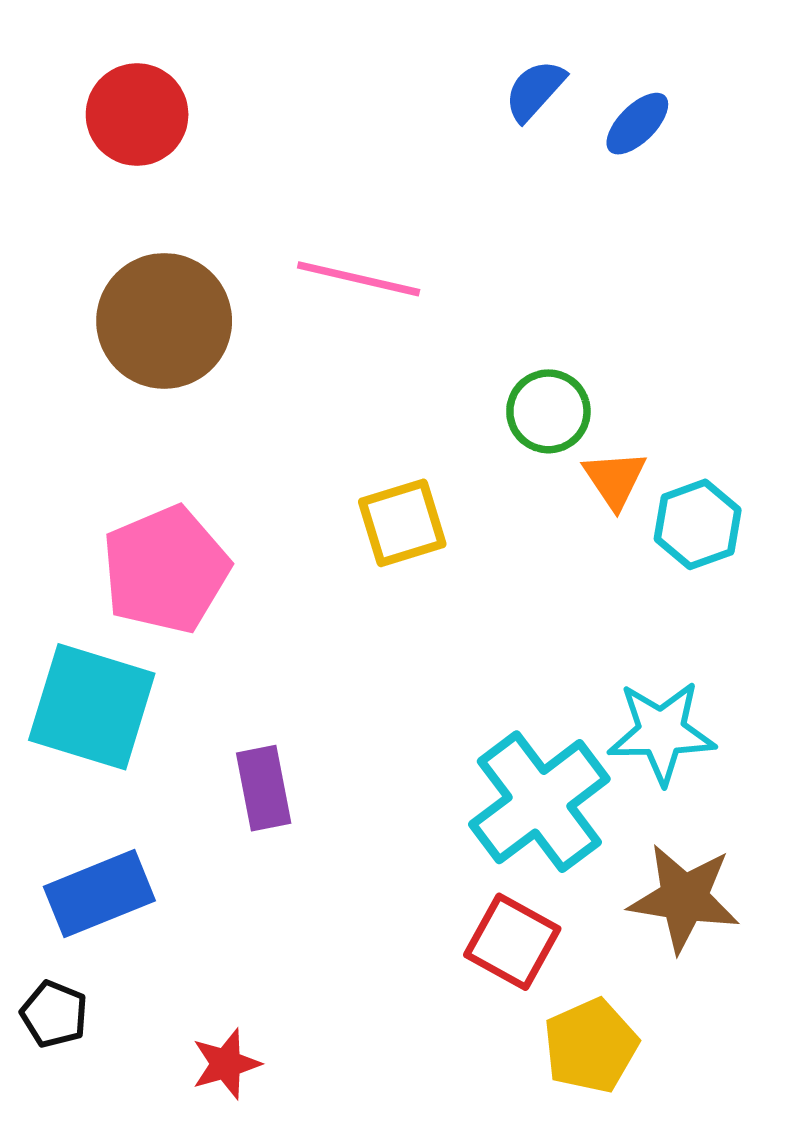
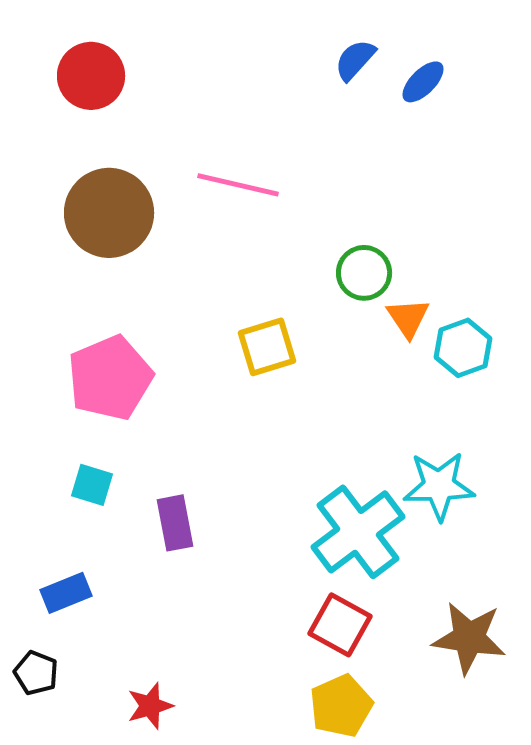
cyan square: (92, 707) -> (92, 485), moved, size x0.5
blue rectangle: (99, 894) -> (66, 593), size x0.7
brown star: (684, 898) -> (469, 638), moved
yellow pentagon: (591, 1046) -> (341, 706), moved

